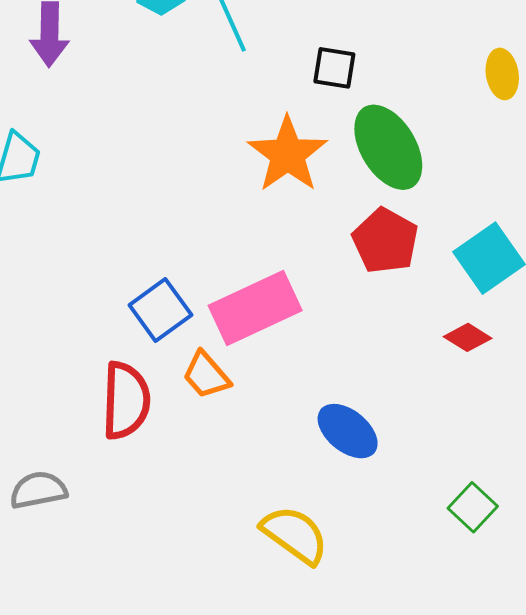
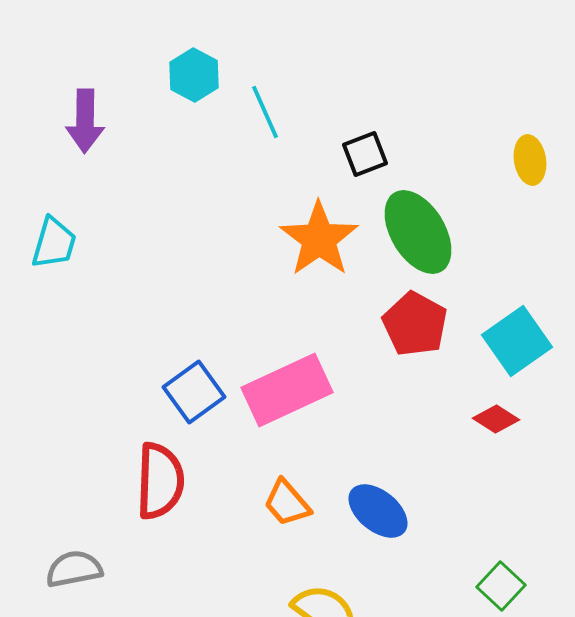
black square: (334, 68) -> (365, 154), turned -30
orange trapezoid: (206, 375) -> (287, 503), moved

